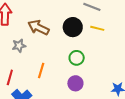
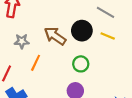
brown arrow: (38, 27) -> (55, 36), moved
orange line: (41, 70) -> (36, 63), moved

